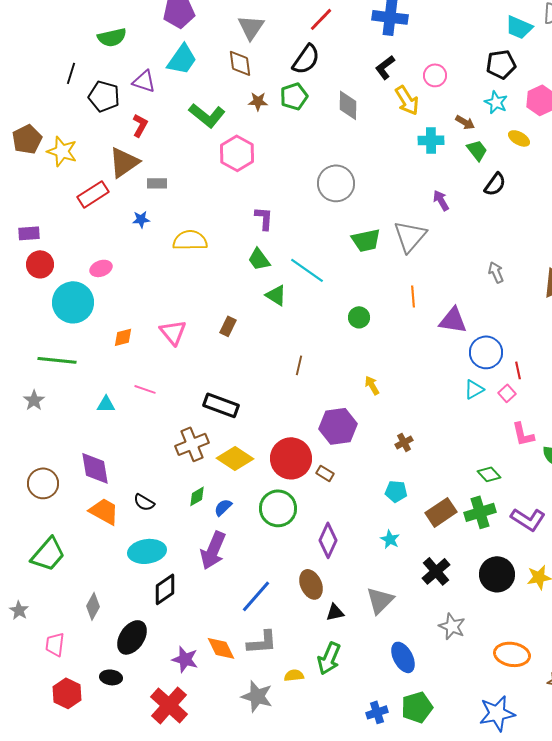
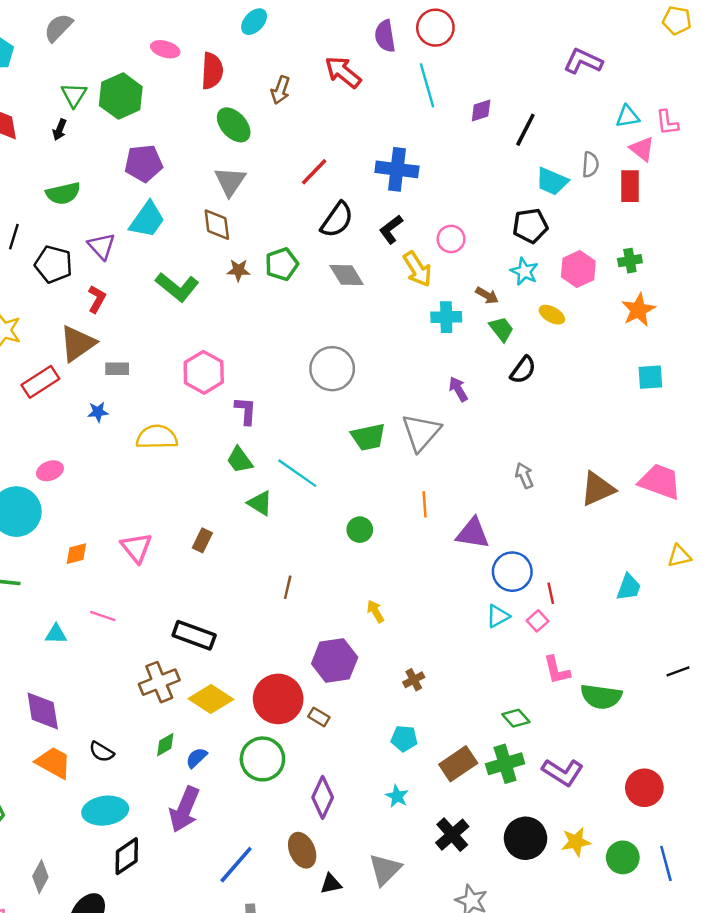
black semicircle: (306, 59) -> (337, 220), moved
purple triangle: (144, 81) -> (102, 246), turned 30
gray diamond: (348, 105) -> (347, 275), turned -32
pink hexagon: (237, 153) -> (204, 372), moved

